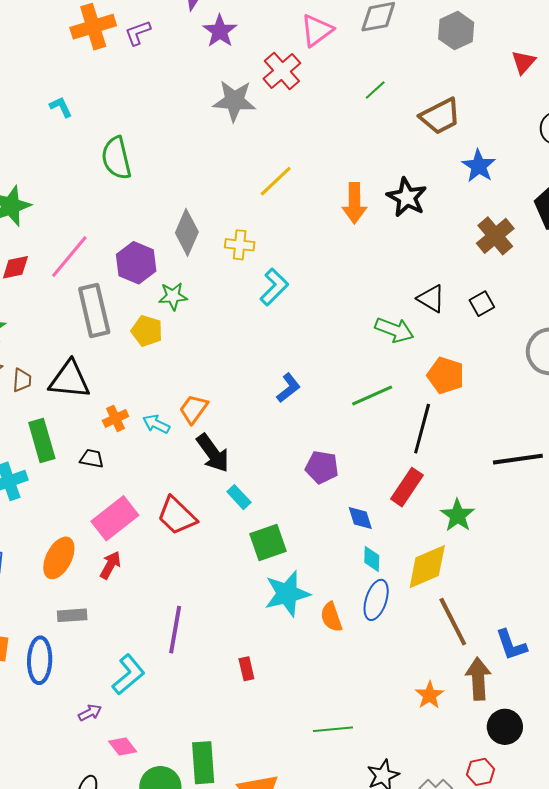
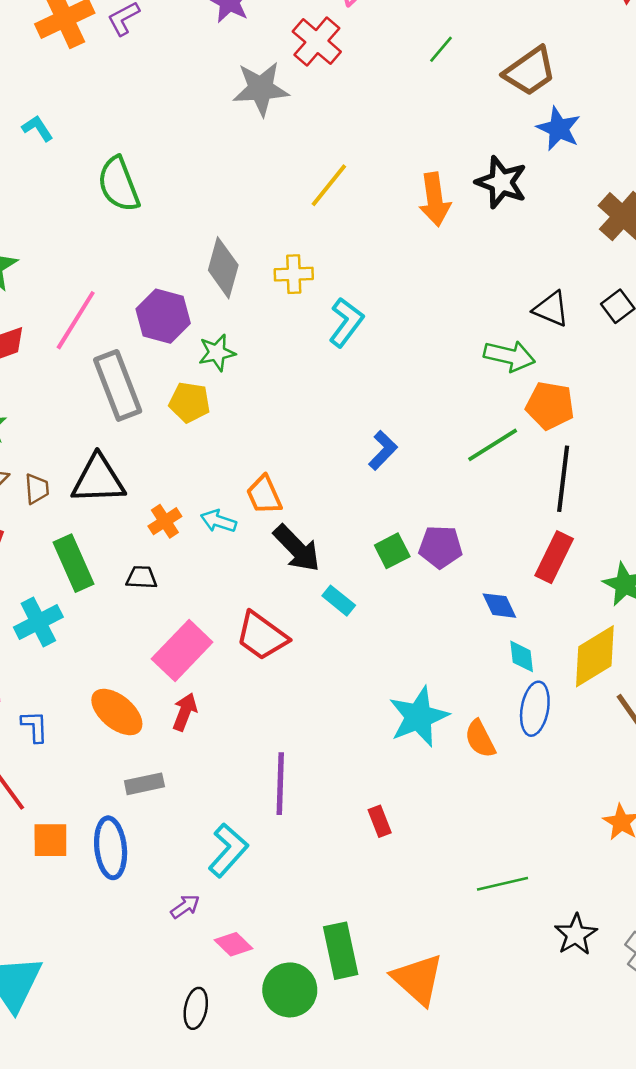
blue star: (479, 166) -> (559, 129), moved
orange pentagon: (446, 375) -> (550, 406), moved
orange trapezoid: (194, 409) -> (264, 495), turned -52
green square: (268, 543) -> (392, 551), moved, size x0.7
orange ellipse: (59, 558) -> (117, 712), turned -69

